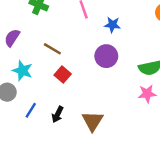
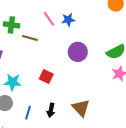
blue star: (112, 25) -> (68, 20), moved
brown line: (52, 49) -> (30, 38), moved

